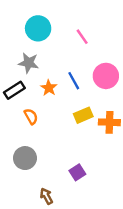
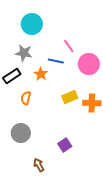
pink line: (82, 37) -> (69, 46), moved
blue line: (74, 81) -> (56, 61), moved, turned -49
orange semicircle: (31, 116) -> (26, 98), turned -136

